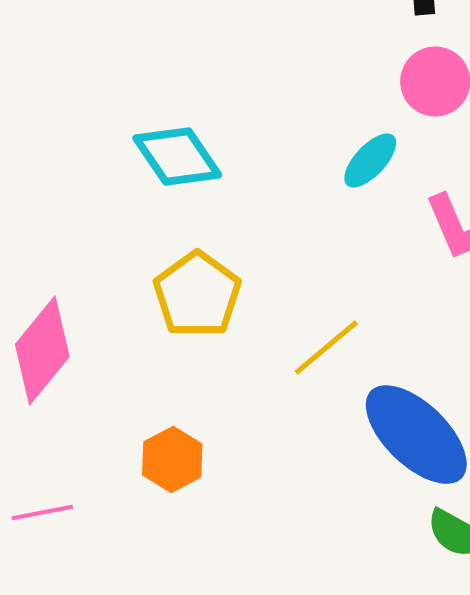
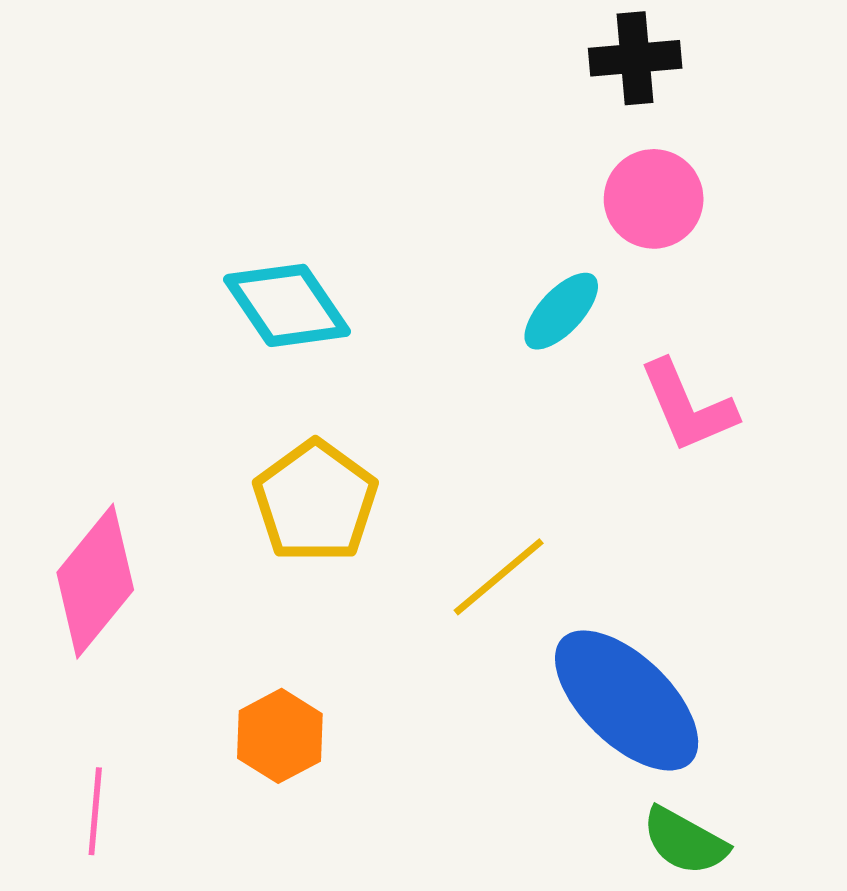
pink line: (42, 513) -> (95, 811), turned -74

